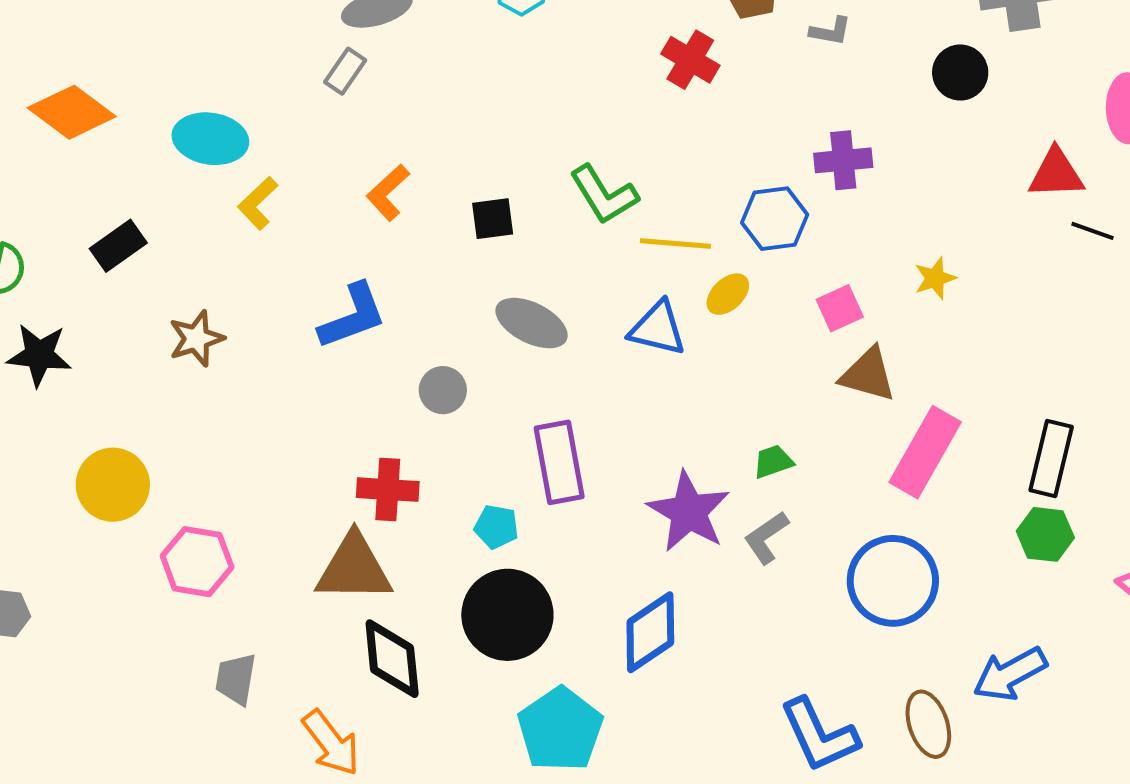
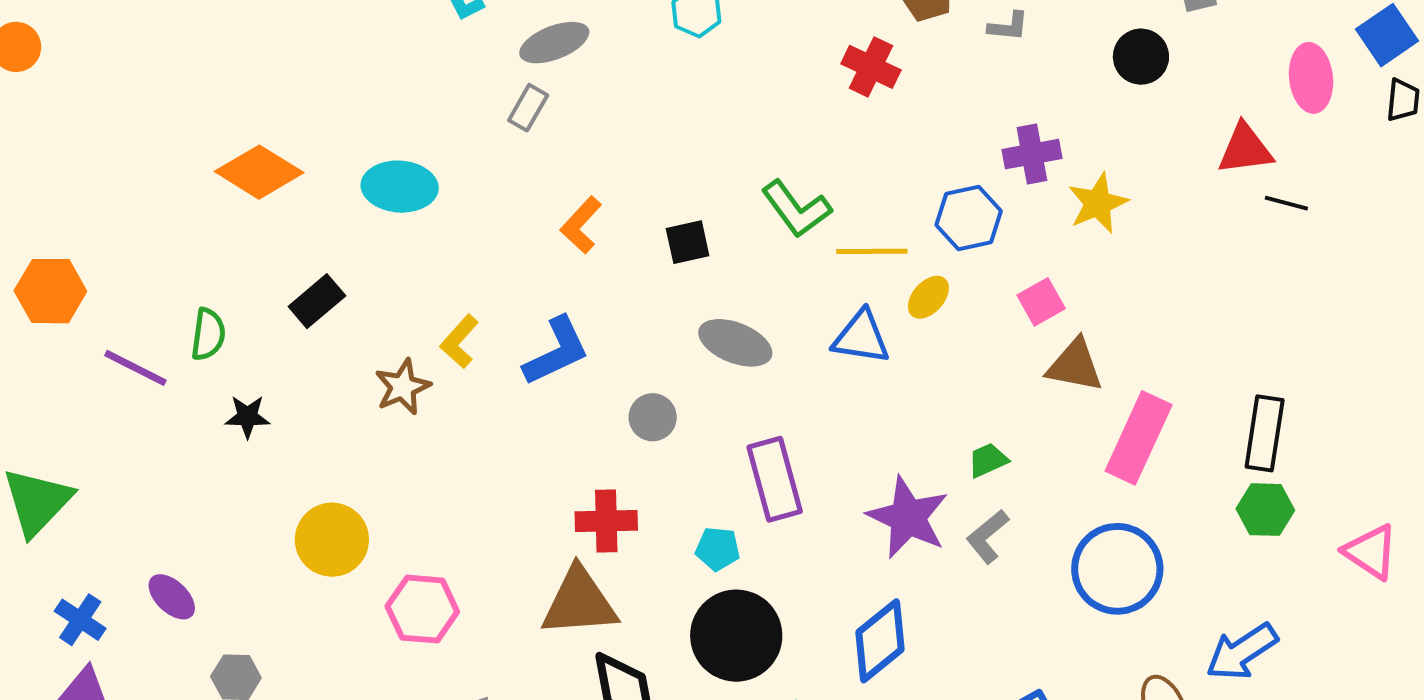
yellow L-shape: (258, 203) -> (459, 342), moved
yellow star: (935, 278) -> (1098, 203), moved, size x1.4
black star: (39, 355) -> (247, 417), size x0.7

